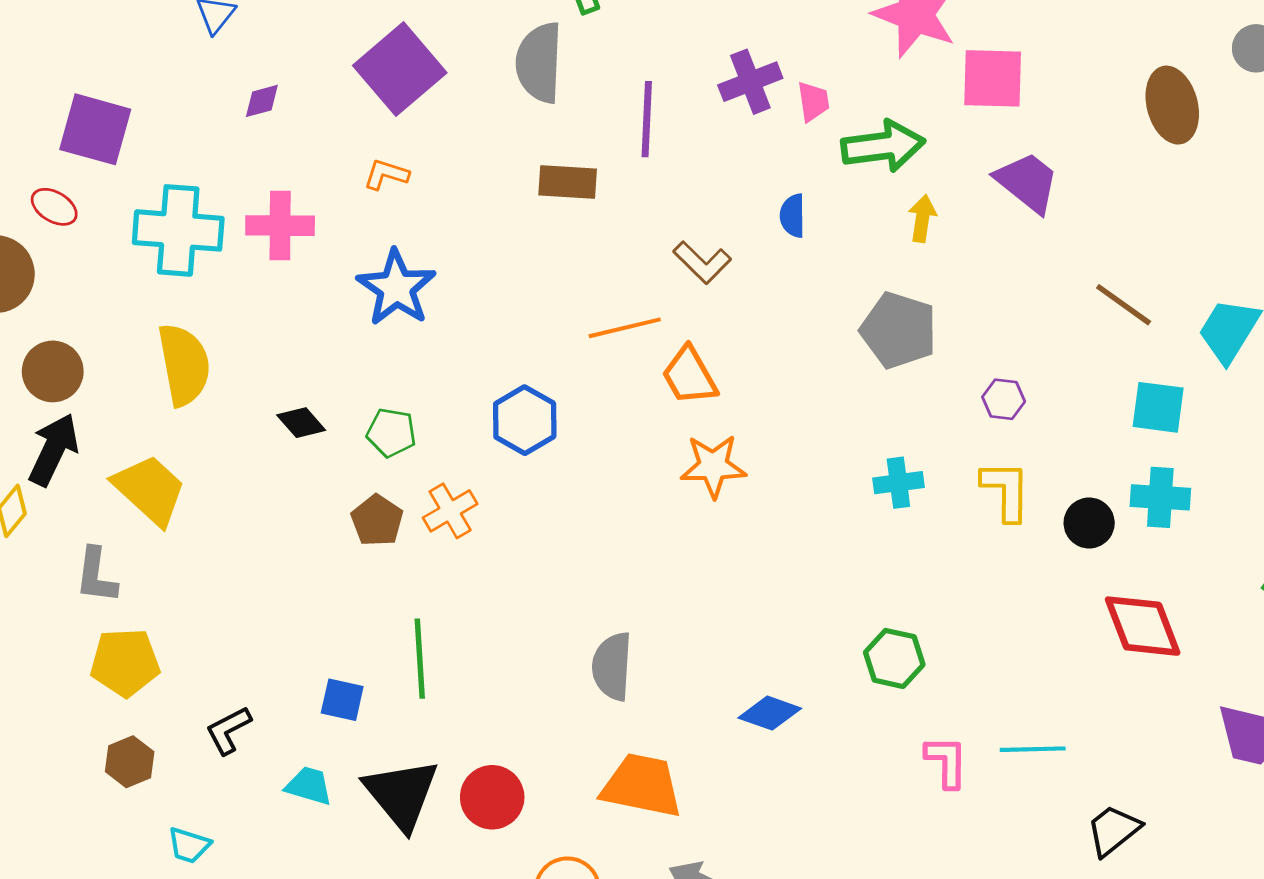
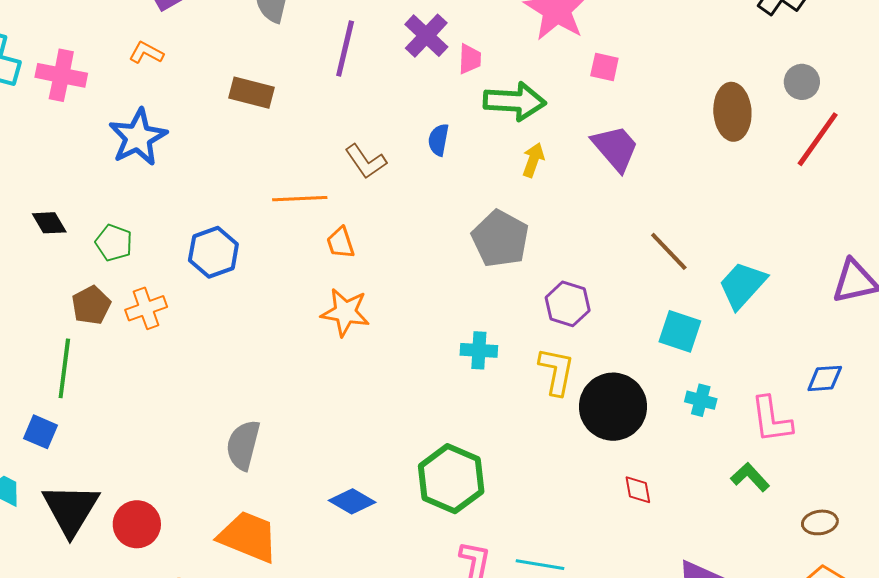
pink square: (993, 78) -> (604, 67), size x0.6
purple cross: (750, 82) -> (426, 36), turned -36
brown rectangle: (568, 182) -> (252, 93), moved
orange trapezoid: (689, 376) -> (341, 243), size x0.7
purple hexagon: (1004, 399) -> (568, 304), size x1.4
cyan cross: (1160, 497) -> (701, 400), moved, size x0.7
black circle: (1089, 523) -> (613, 407), size x1.8
red diamond: (1143, 626) -> (638, 490), size x0.5
green hexagon: (894, 658) -> (451, 479), size x1.5
green line: (420, 659) -> (64, 368), moved

